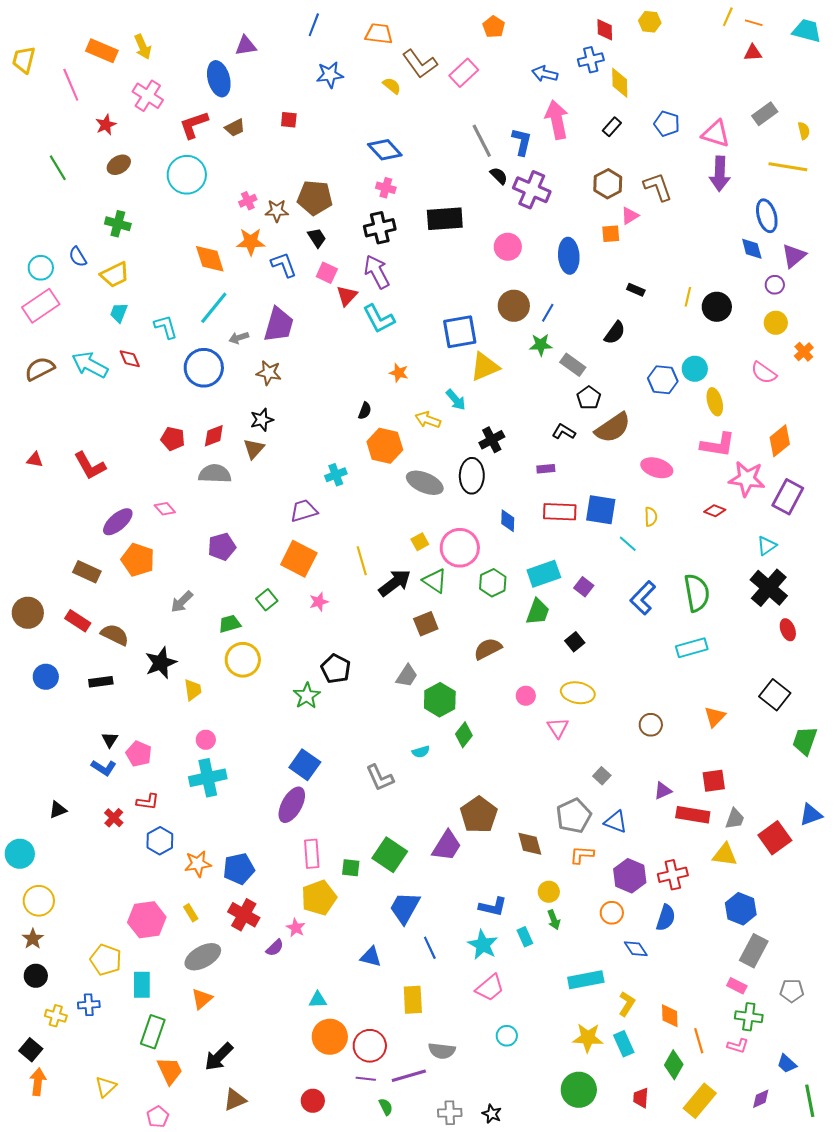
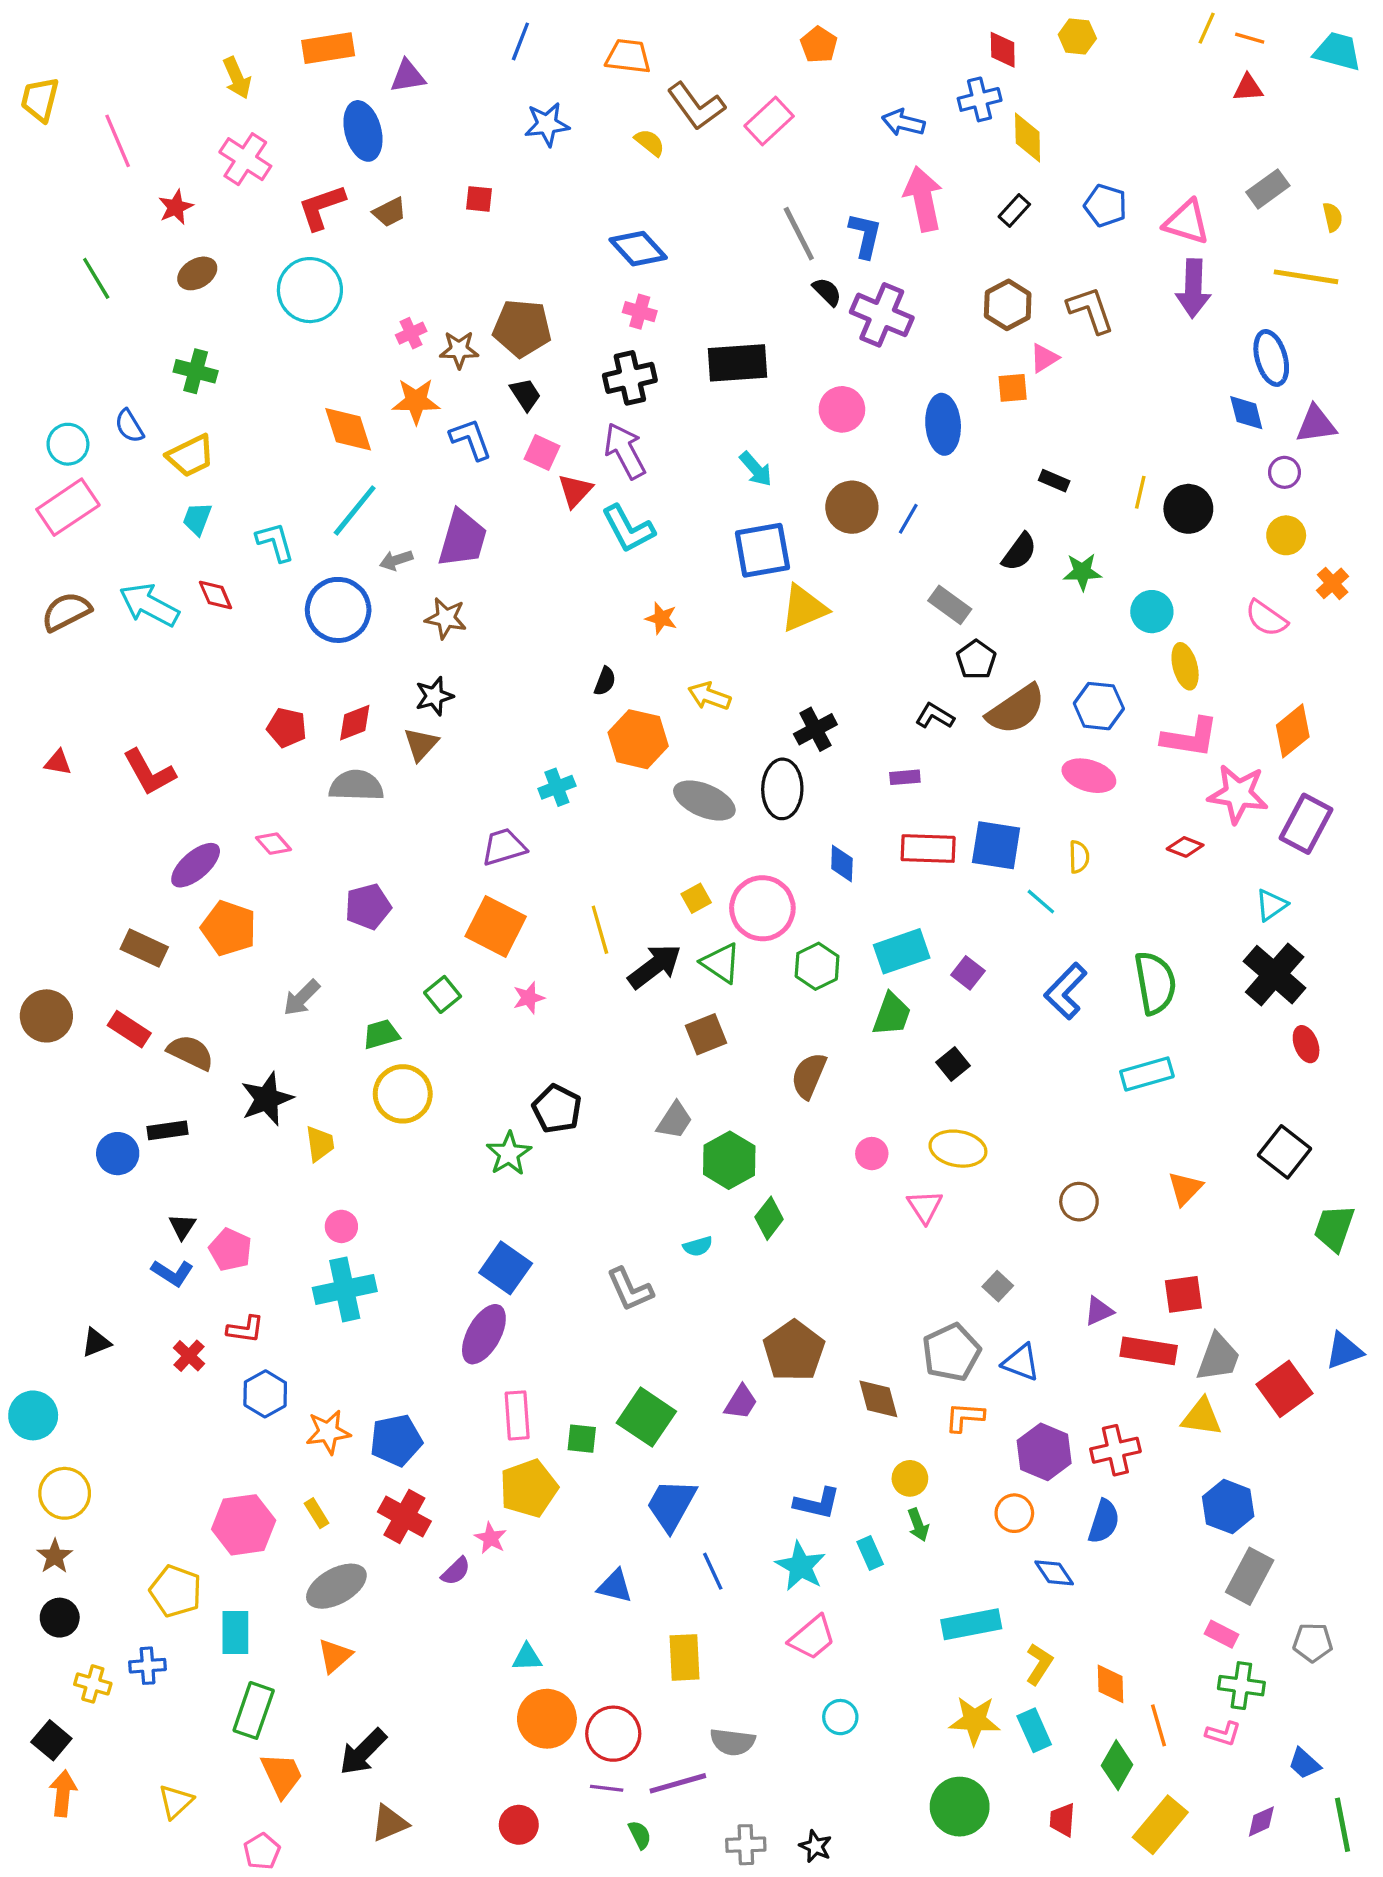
orange rectangle: (102, 51) -> (328, 48), moved, turned -32
purple triangle: (794, 256) -> (1316, 424), turned 32
green star: (541, 345) -> (1082, 572), moved
blue hexagon: (663, 380) -> (1099, 706), moved
cyan arrow: (456, 400) -> (756, 469), moved
brown semicircle: (488, 649) -> (809, 1076), turned -40
blue circle: (46, 677) -> (118, 1154), moved
gray trapezoid: (735, 819) -> (1218, 1357), size x1.4
purple trapezoid: (447, 846) -> (741, 1402), size x0.7

